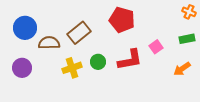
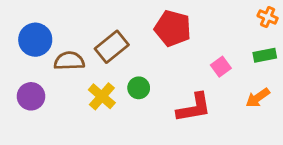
red L-shape: (130, 60) -> (194, 108), moved
yellow cross: (72, 68) -> (102, 96), turned -30

